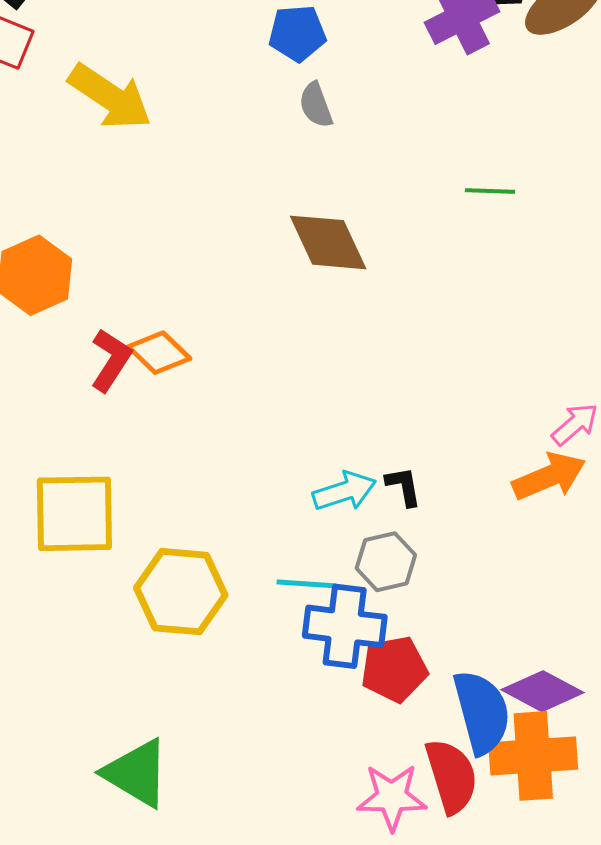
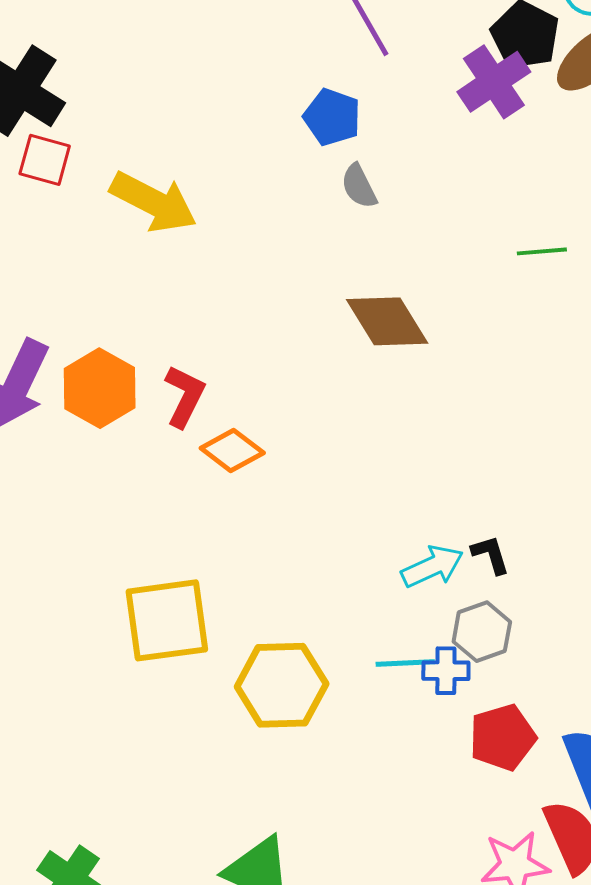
blue pentagon: (297, 33) -> (332, 117), turned 30
red L-shape: (111, 360) -> (185, 396), moved
blue cross: (345, 626) -> (446, 671), moved, size x0.6

